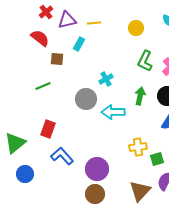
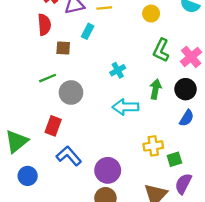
red semicircle: (40, 38) -> (44, 25), turned 48
gray circle: (86, 99) -> (71, 93), moved

